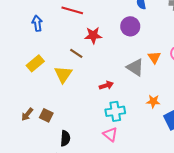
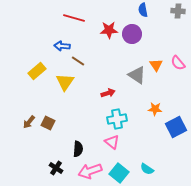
blue arrow: (37, 23) -> (62, 46), moved, turned -77
red star: (93, 35) -> (109, 30), moved
black semicircle: (65, 138) -> (78, 149), moved

